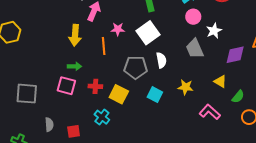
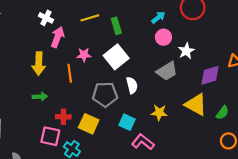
gray trapezoid: (195, 49) -> (167, 71), turned -95
yellow triangle: (220, 81) -> (196, 105), size x1.6
pink square: (66, 86) -> (50, 136), moved
green semicircle: (238, 97) -> (222, 113), moved
pink L-shape: (210, 112) -> (143, 142), moved

